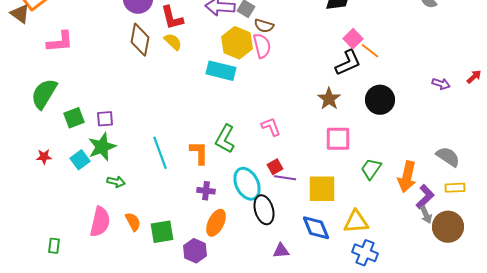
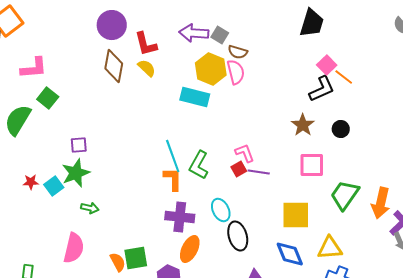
black circle: (380, 100) -> (341, 129), moved, size x0.6
green square: (74, 118) -> (48, 98), moved, turned -30
cyan line: (160, 153) -> (173, 156), moved
red star: (44, 157) -> (31, 182), moved
red square: (275, 167) -> (239, 169), moved
green trapezoid: (371, 169) -> (345, 195), size x1.4
purple line: (285, 178) -> (259, 172), moved
cyan ellipse: (247, 184) -> (221, 210), size x0.7
purple cross: (206, 191) -> (180, 217), size x1.6
orange semicircle: (133, 222) -> (118, 262), moved

